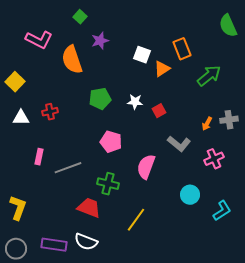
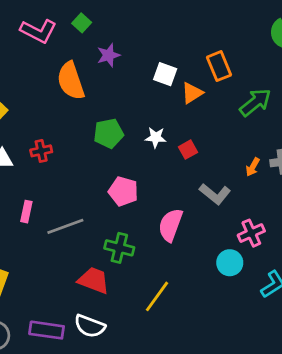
pink L-shape: (39, 40) -> (38, 31), moved
pink cross: (214, 159) -> (251, 233), moved

